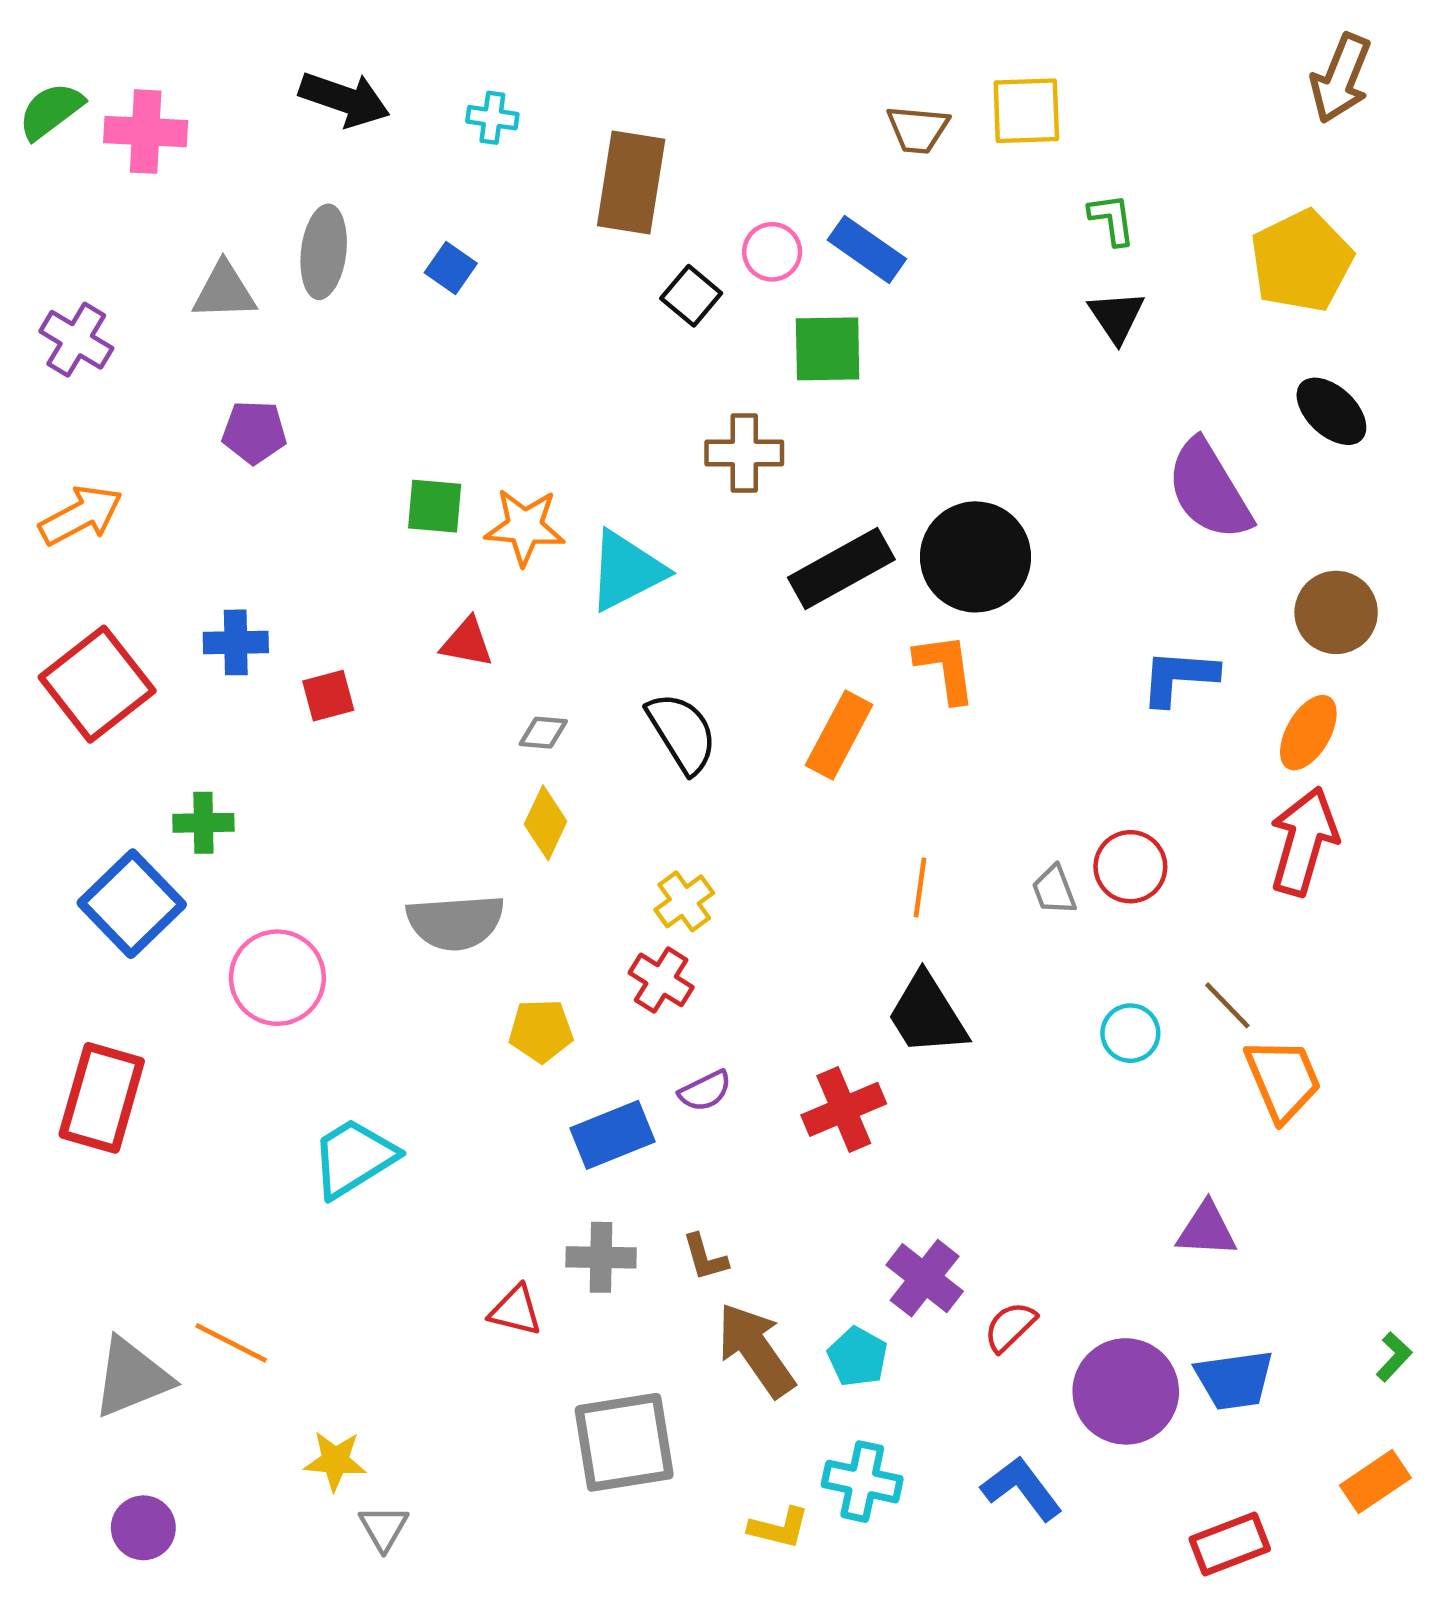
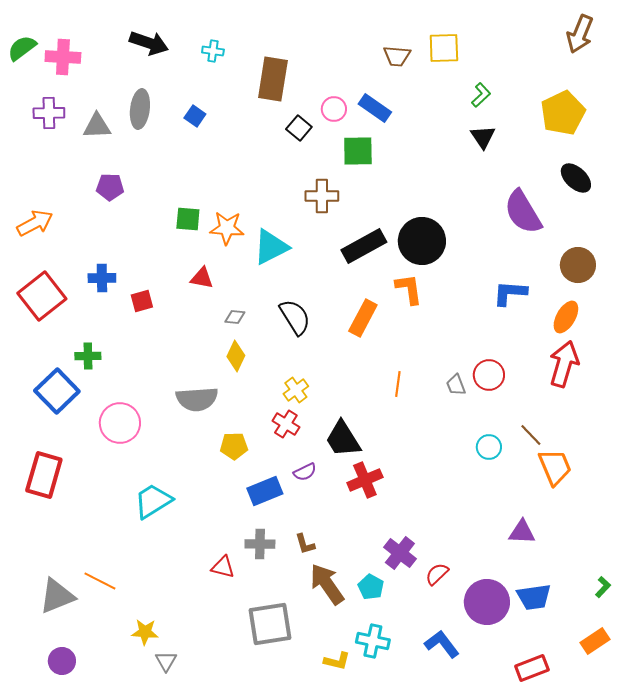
green L-shape: (1112, 219) -> (481, 95), turned 55
purple cross: (76, 340) -> (49, 113), moved, turned -32
black trapezoid: (927, 1015) -> (343, 439), moved

